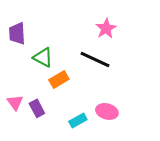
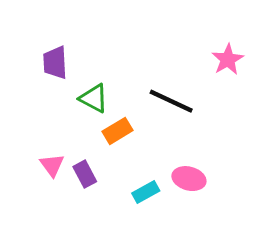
pink star: (106, 28) -> (228, 60), moved

